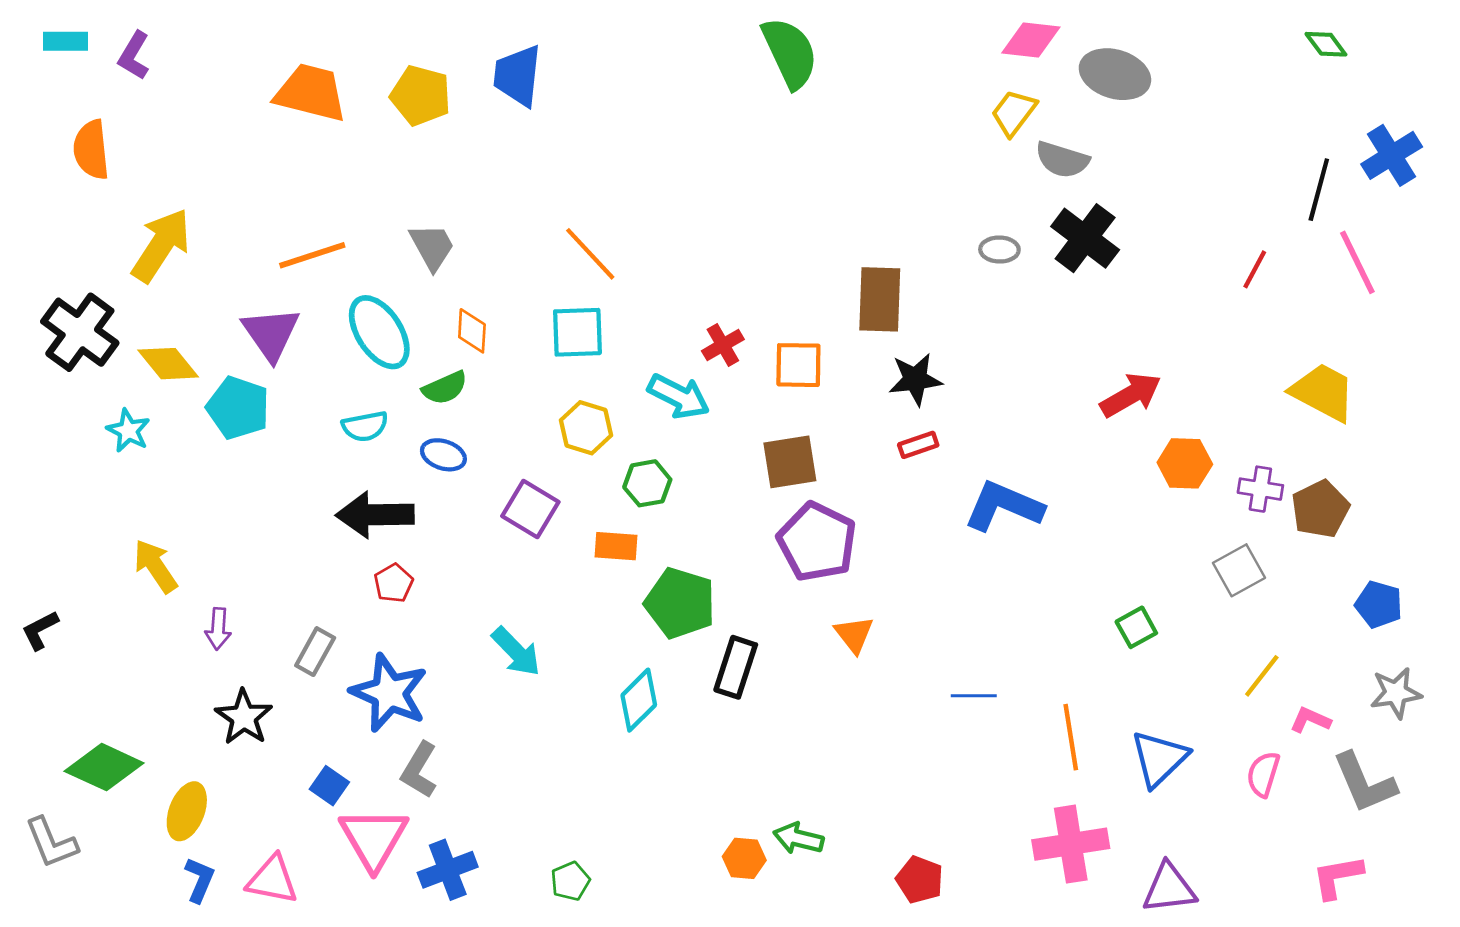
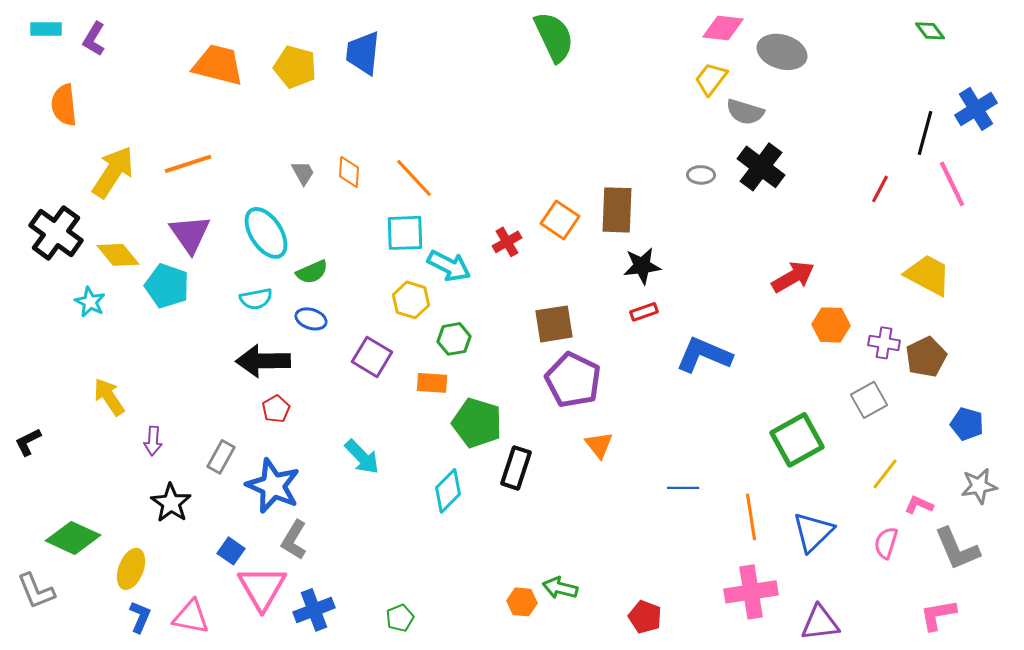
gray trapezoid: (432, 247) -> (303, 173), size x0.7
orange line: (312, 255) -> (188, 164), moved
orange diamond: (472, 331) -> (349, 172), moved
orange square: (798, 365) -> (560, 220), moved, turned 33
cyan arrow: (679, 396) -> (449, 266), moved
green square: (1136, 627) -> (797, 440), size x1.8

